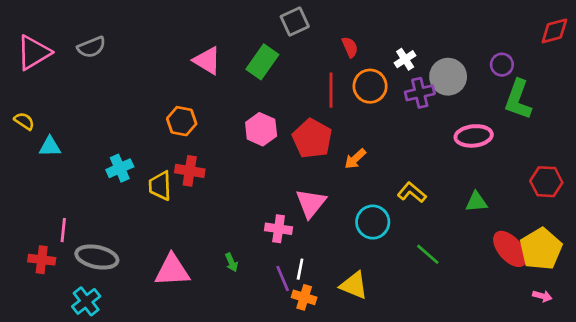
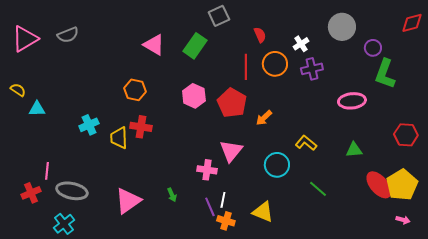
gray circle: (448, 77) -> (342, 27), moved
red cross: (42, 260) -> (31, 193), turned -30
pink triangle: (172, 270) -> (128, 201), turned -32

